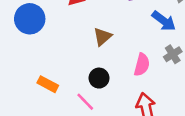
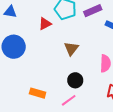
pink line: (85, 102) -> (69, 100), turned -70

